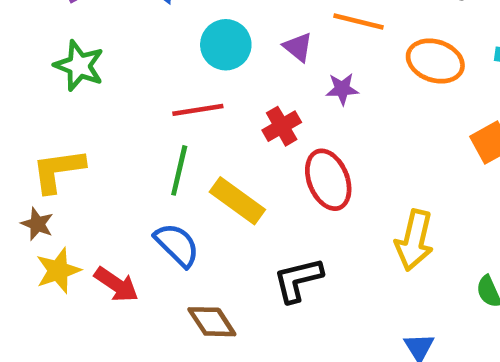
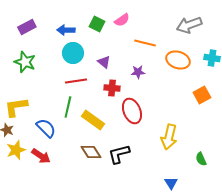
cyan circle: (226, 45) -> (73, 53), moved
purple triangle: (298, 47) -> (104, 62), moved
red cross: (282, 126) -> (112, 88), turned 35
blue semicircle: (177, 245) -> (46, 128), moved
brown diamond: (212, 322) -> (91, 152), moved

